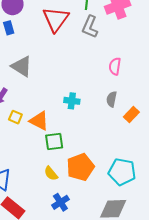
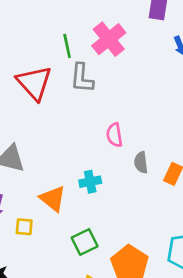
pink semicircle: (115, 66) -> (114, 135), moved
orange triangle: (39, 121) -> (53, 199), moved, turned 30

